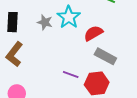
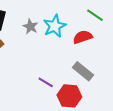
red semicircle: (93, 33) -> (83, 37), moved

